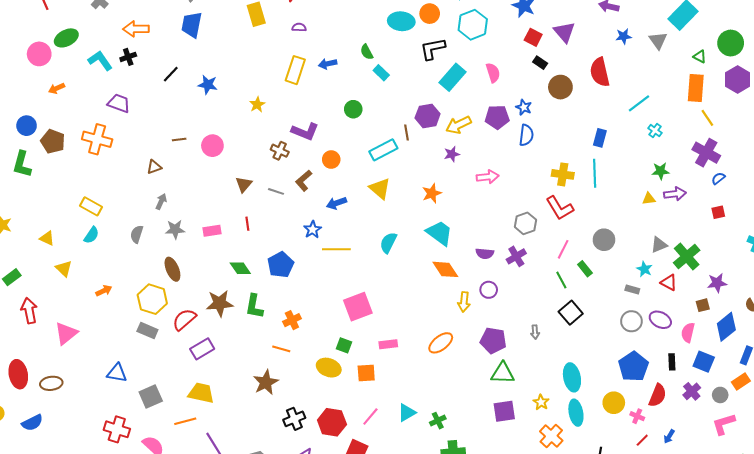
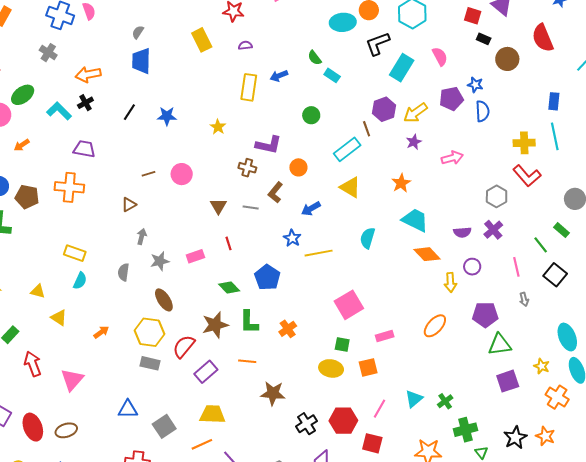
pink line: (563, 249) -> (516, 267), moved, turned -30
orange line: (281, 349) -> (247, 361), moved
brown star: (266, 382) -> (273, 393), turned -30

